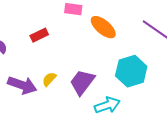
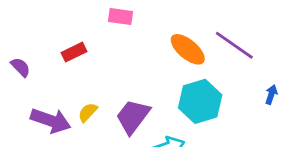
orange ellipse: (103, 27) -> (188, 49), moved

